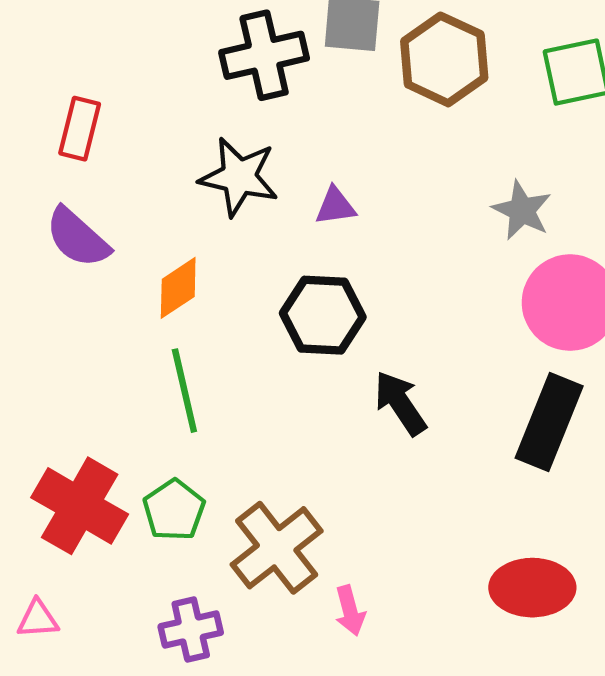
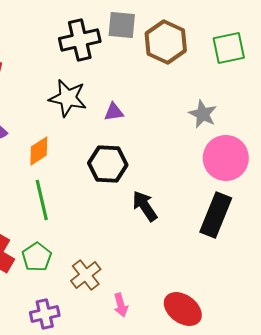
brown cross: (277, 548) -> (86, 275), size x0.7
red ellipse: (532, 588) -> (183, 309), moved, turned 36

